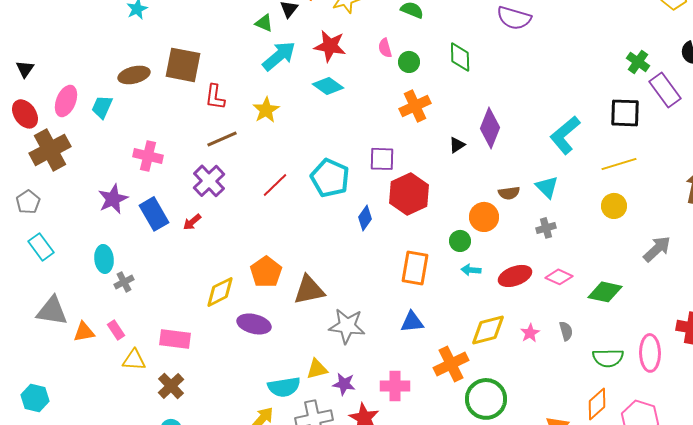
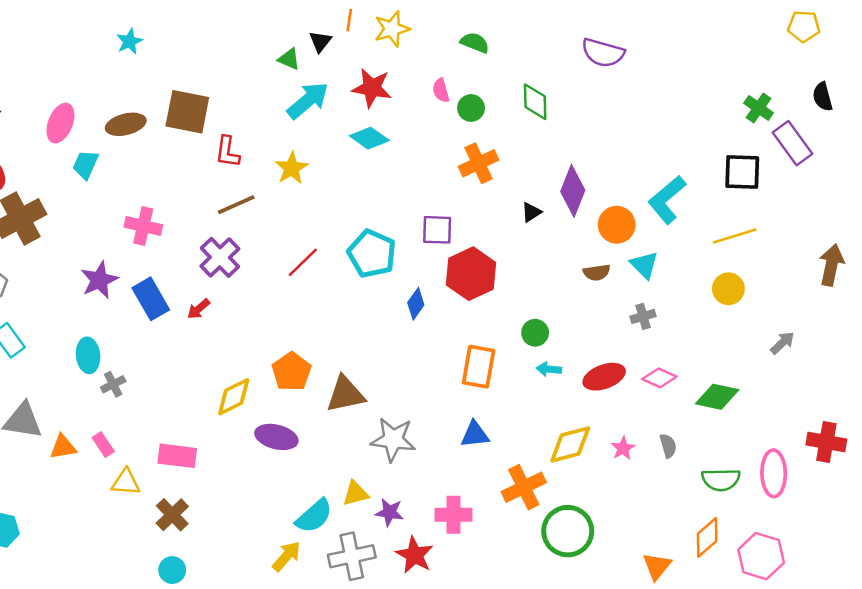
pink ellipse: (66, 101) -> (60, 123), moved
orange circle: (484, 217) -> (617, 225), moved
gray arrow: (657, 249) -> (782, 343), size x0.7
cyan semicircle: (284, 387) -> (314, 516), turned -32

